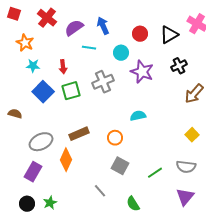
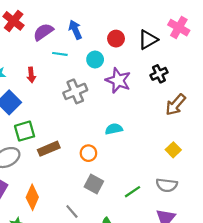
green square: (71, 91) -> (25, 131), moved
orange diamond: (66, 160) -> (32, 197), moved

